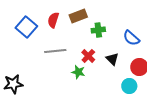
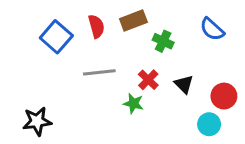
red semicircle: (53, 20) -> (96, 26), turned 147
green cross: (98, 30) -> (163, 41), turned 32
blue semicircle: (131, 38) -> (212, 29), moved

